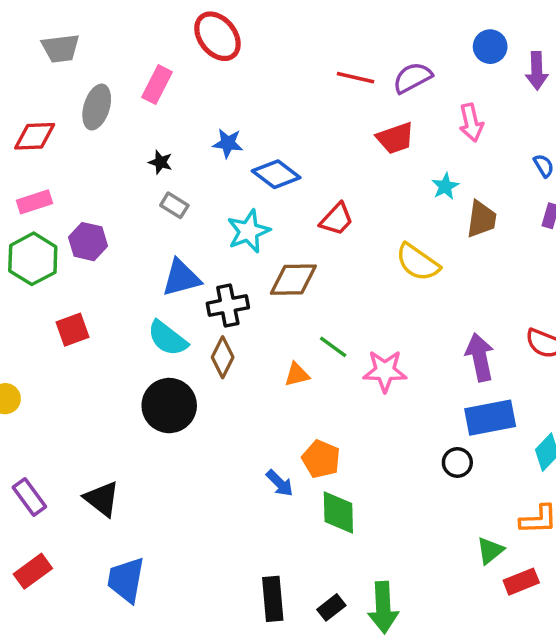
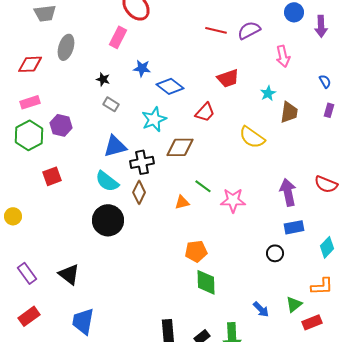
pink rectangle: (157, 85) -> (118, 37), moved
red trapezoid: (395, 138) -> (228, 78), moved
blue rectangle: (490, 418) -> (294, 227), size x0.7
orange pentagon: (321, 459) -> (196, 251), turned -30
blue arrow: (280, 483) -> (261, 309), moved

